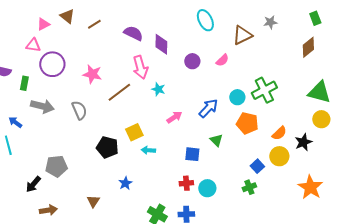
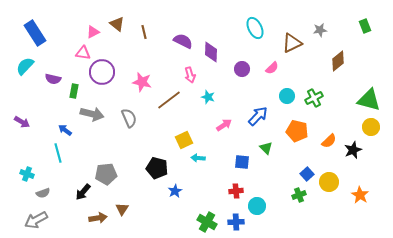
brown line: (94, 24) -> (144, 32), turned -72
brown diamond: (308, 47) -> (338, 61), moved
pink arrow: (140, 67) -> (190, 75), size x0.7
green cross: (264, 90) -> (314, 98), size x0.7
cyan circle: (237, 97) -> (287, 96), moved
black pentagon: (107, 147) -> (157, 168), moved
yellow circle: (279, 156) -> (329, 182), moved
orange star: (310, 187) -> (360, 195), size x0.7
cyan circle: (207, 188) -> (257, 206), moved
brown triangle: (93, 201) -> (122, 209), moved

